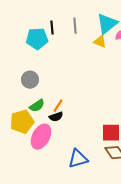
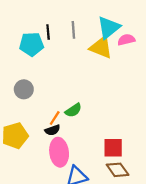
yellow triangle: (100, 42) -> (101, 47), size x1.6
green semicircle: (37, 106) -> (73, 110), moved
pink ellipse: (41, 137) -> (59, 152), moved, turned -35

